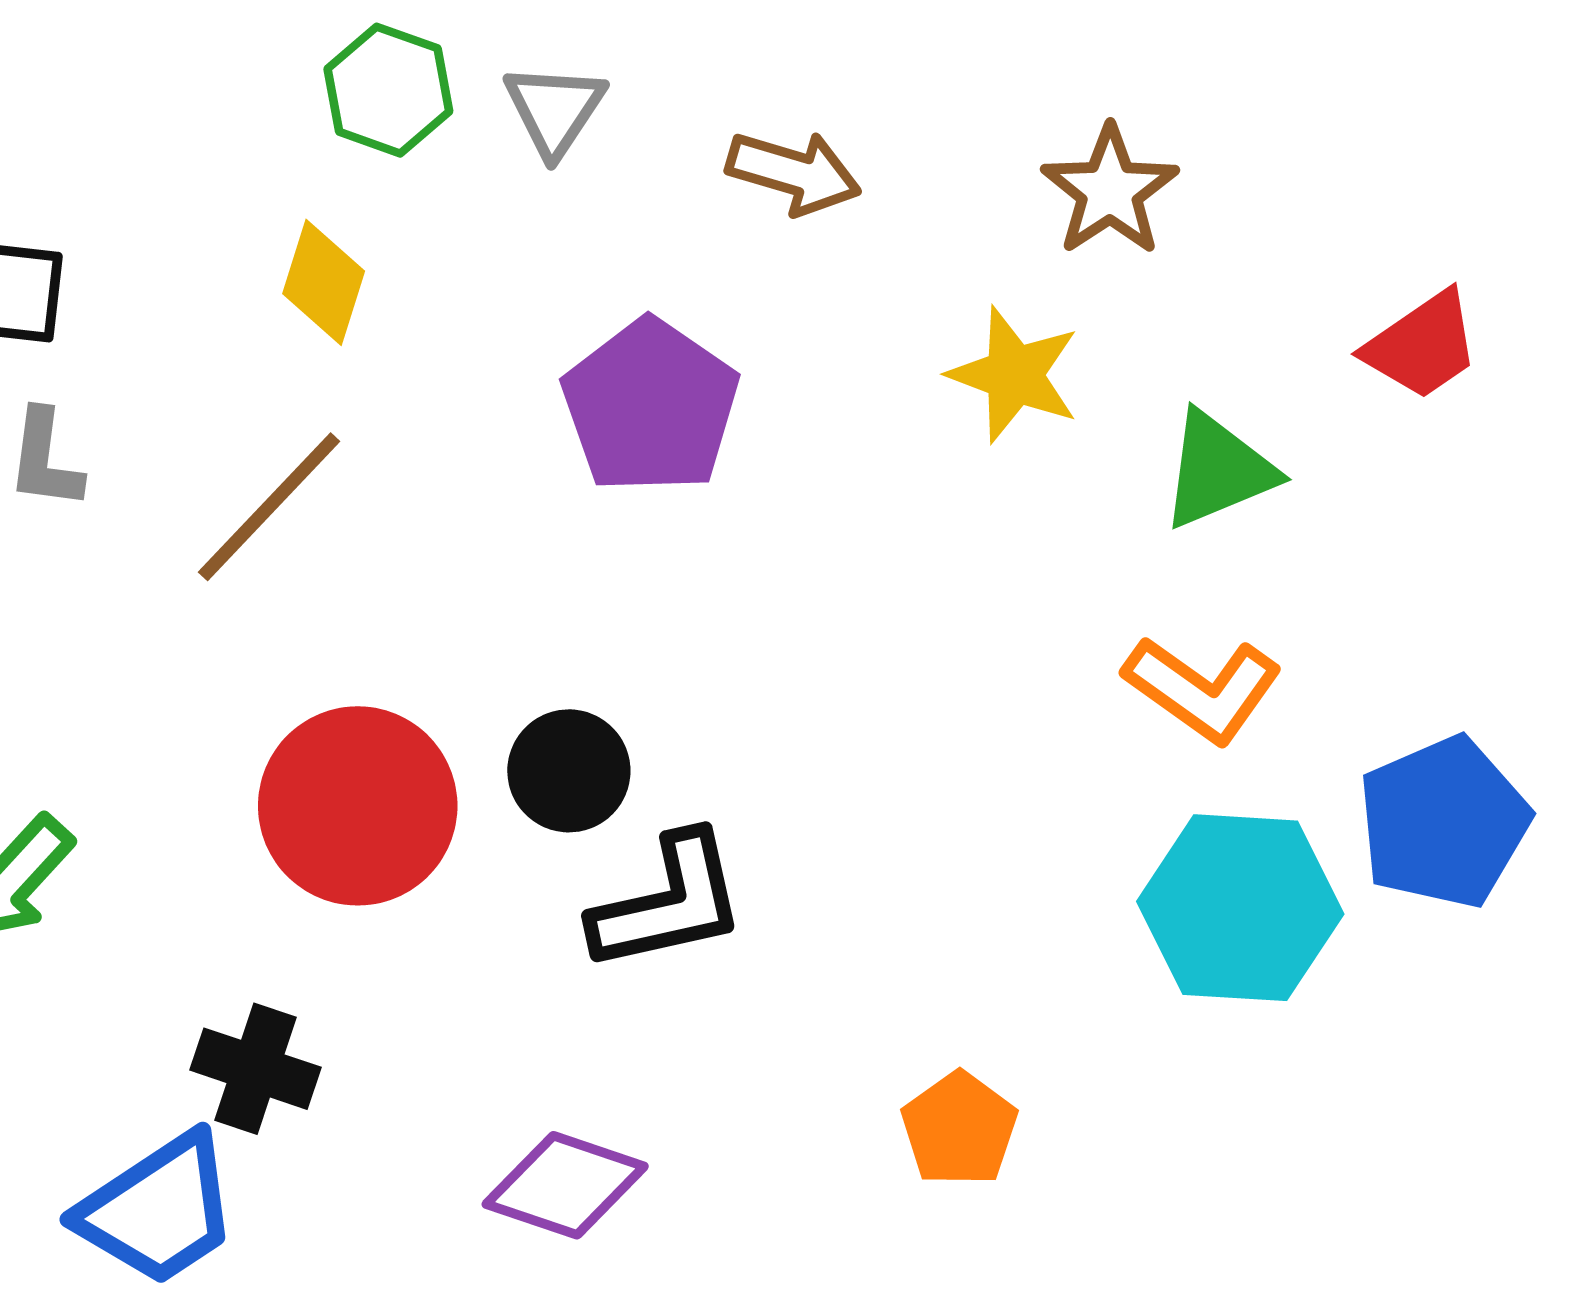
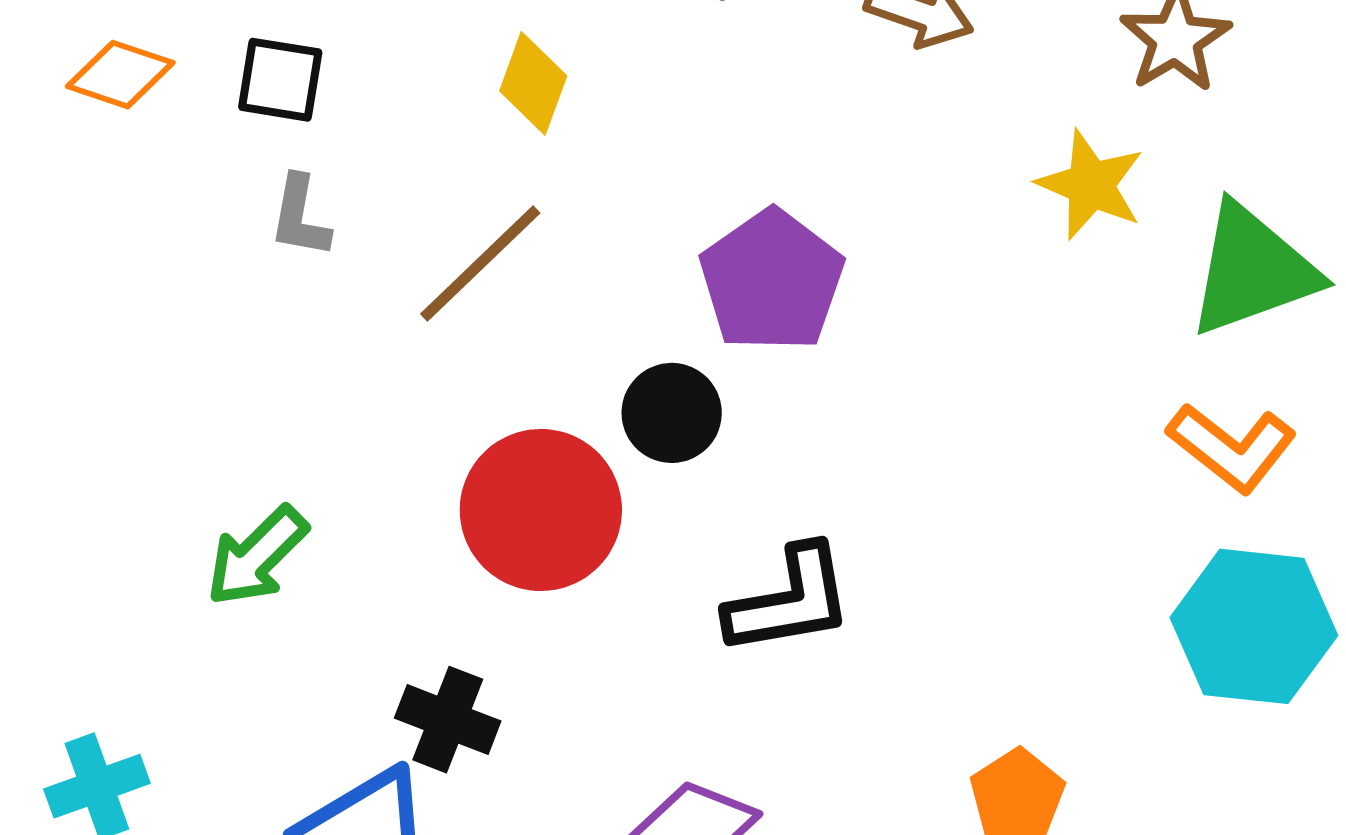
purple pentagon: (651, 406) -> (772, 281), moved
green triangle: (1218, 470) -> (1253, 270), size x1.4
black circle: (569, 771) -> (672, 413), moved

